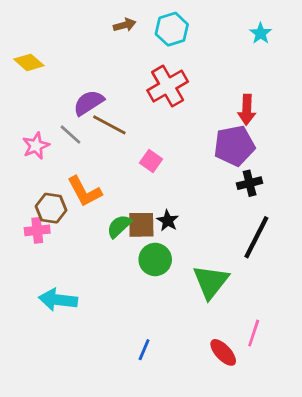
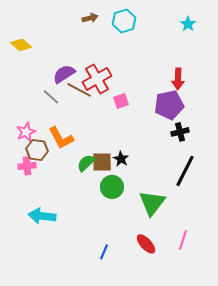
red cross: (168, 86) -> (97, 79), moved
pink star: (36, 146) -> (26, 132), moved
pink square: (151, 161) -> (121, 101), moved, turned 35
red ellipse: (223, 352) -> (146, 244), moved

